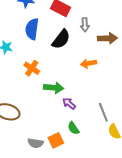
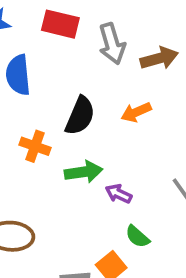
gray arrow: (85, 25) -> (112, 44), size x1.5
black semicircle: (61, 39) -> (80, 116), moved

